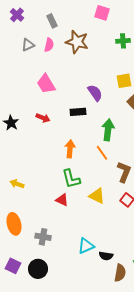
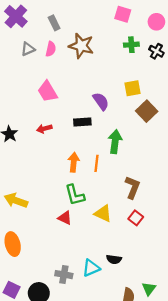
pink square: (102, 13) -> (123, 14), moved
purple cross: (17, 15) -> (16, 16), size x1.5
red arrow: (43, 118) -> (44, 129), turned 144
orange line: (102, 153) -> (97, 163), moved, turned 42
yellow arrow: (17, 184) -> (16, 200), size x1.5
gray cross: (43, 237) -> (64, 275), moved
black semicircle: (106, 256) -> (114, 259), moved

